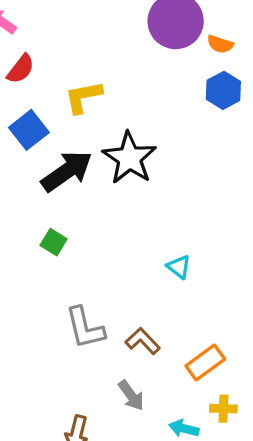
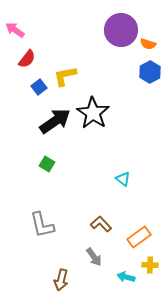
blue square: (29, 130) -> (39, 87), moved, size x0.7
gray L-shape: (85, 328) -> (42, 225), moved

